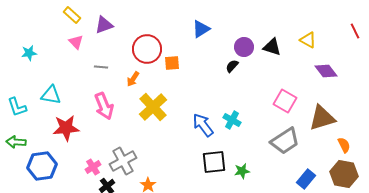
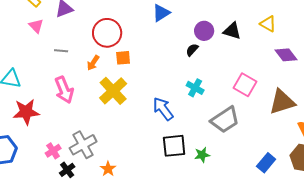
orange square: (172, 63) -> (123, 58), moved
cyan cross: (232, 120) -> (195, 88), moved
gray trapezoid: (285, 141) -> (225, 120), moved

